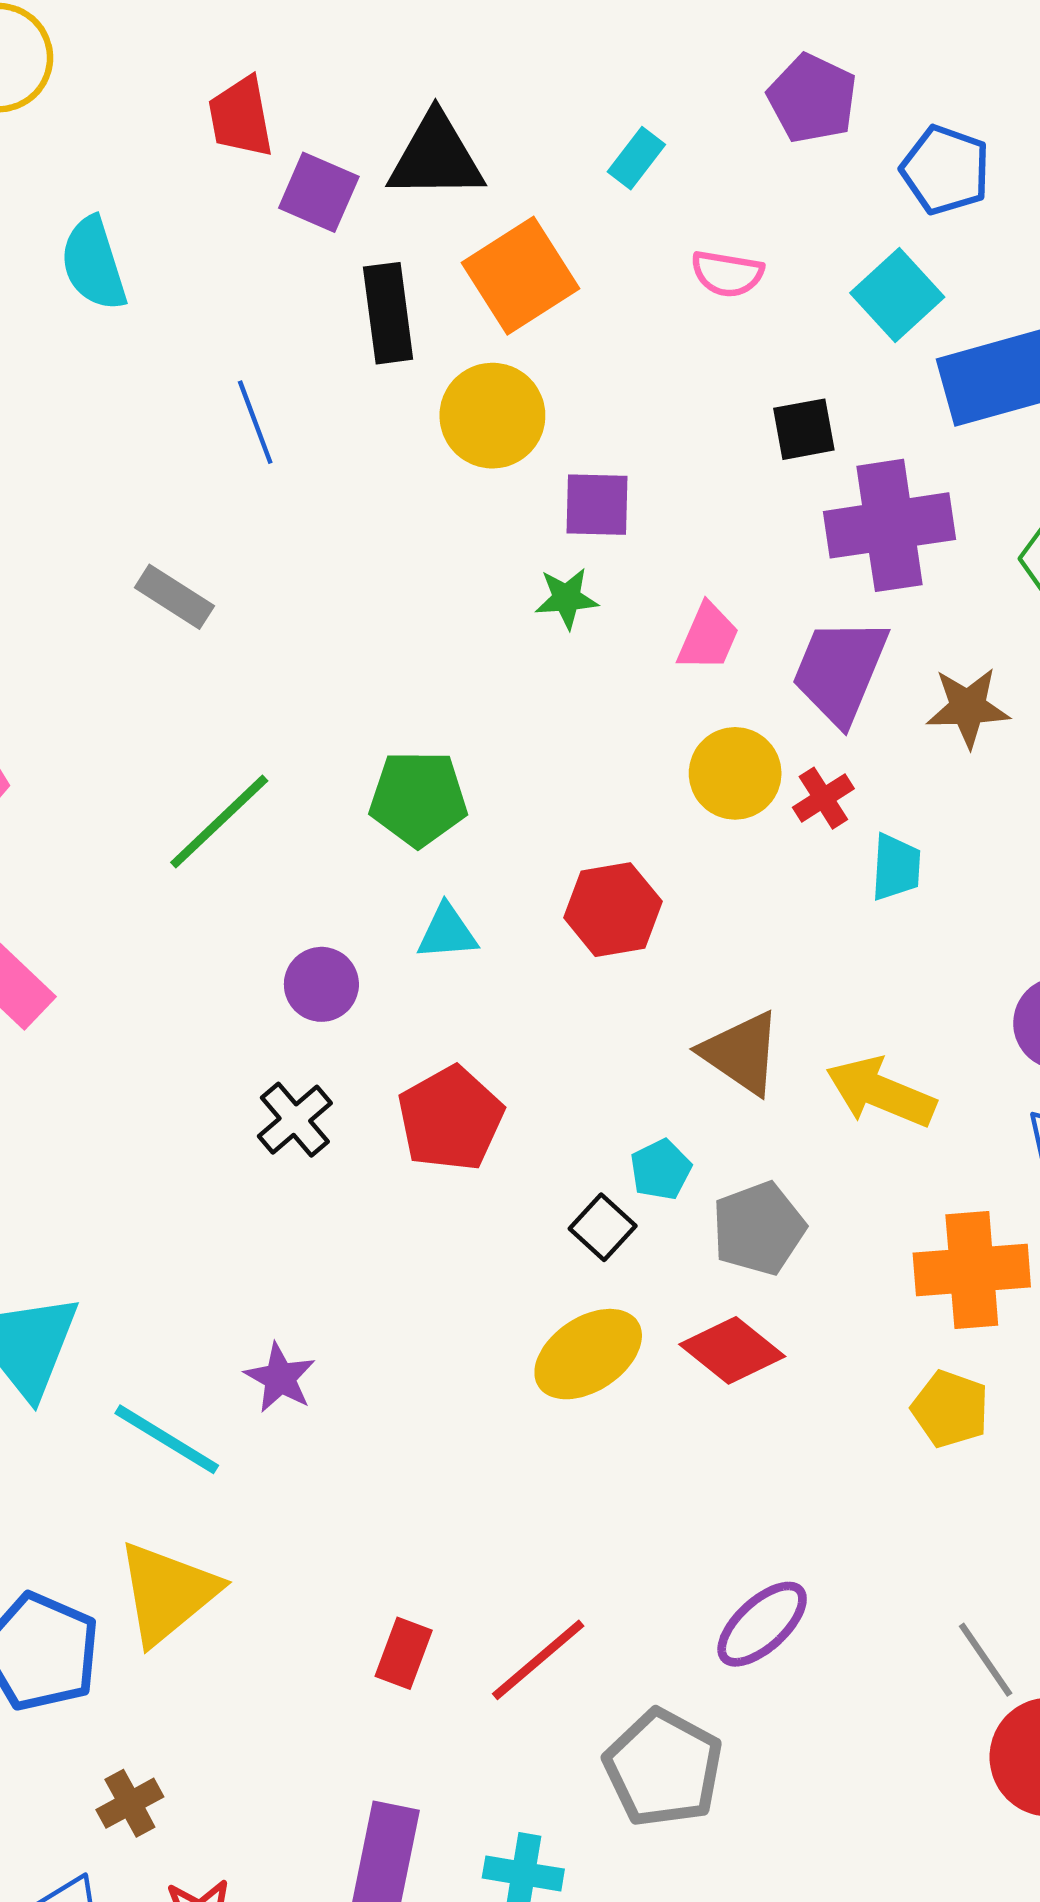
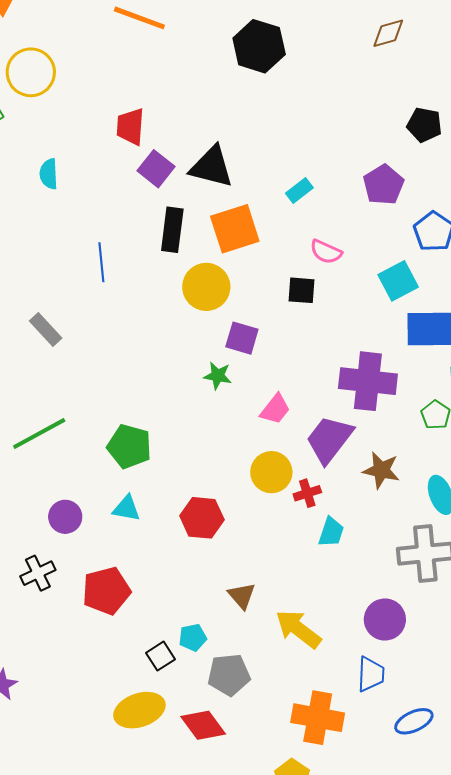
cyan semicircle: (94, 264) -> (49, 174), size x0.7
black square: (804, 429) -> (301, 290), moved
brown triangle: (741, 1053) -> (242, 596), size x0.7

